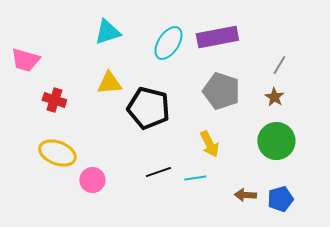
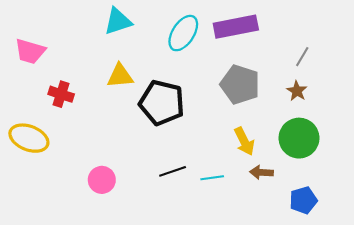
yellow arrow: (209, 144) -> (244, 141), moved
yellow ellipse: (57, 153) -> (29, 138), moved
brown arrow: (245, 195) -> (261, 172), moved

